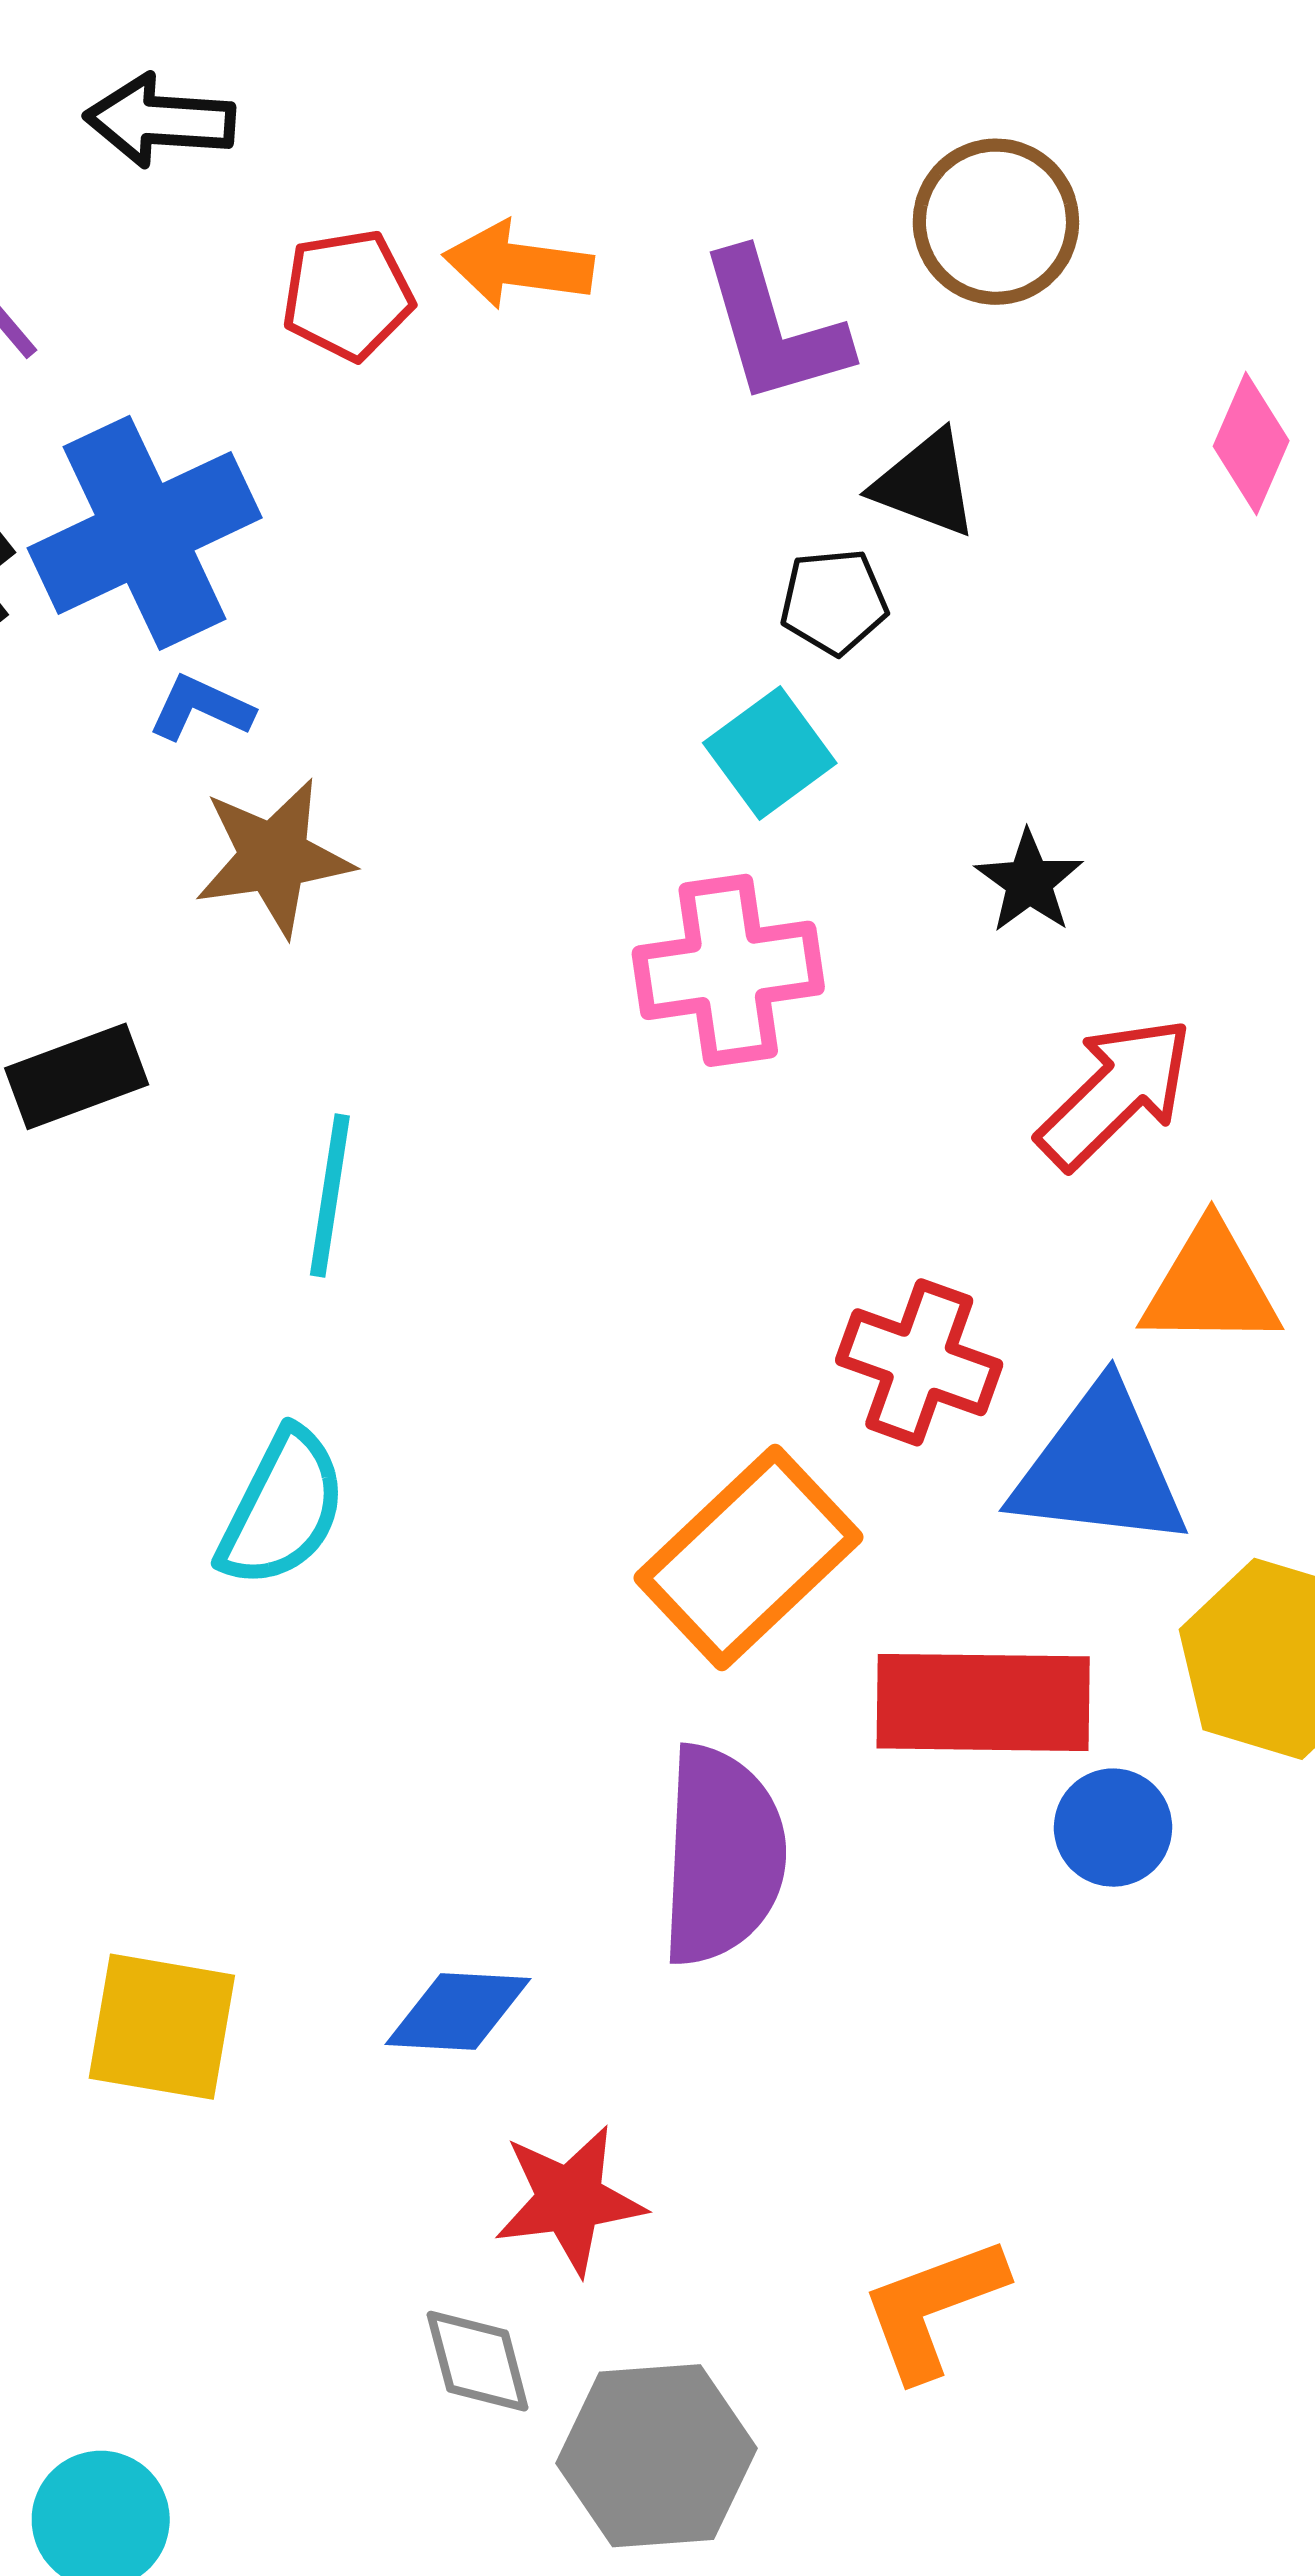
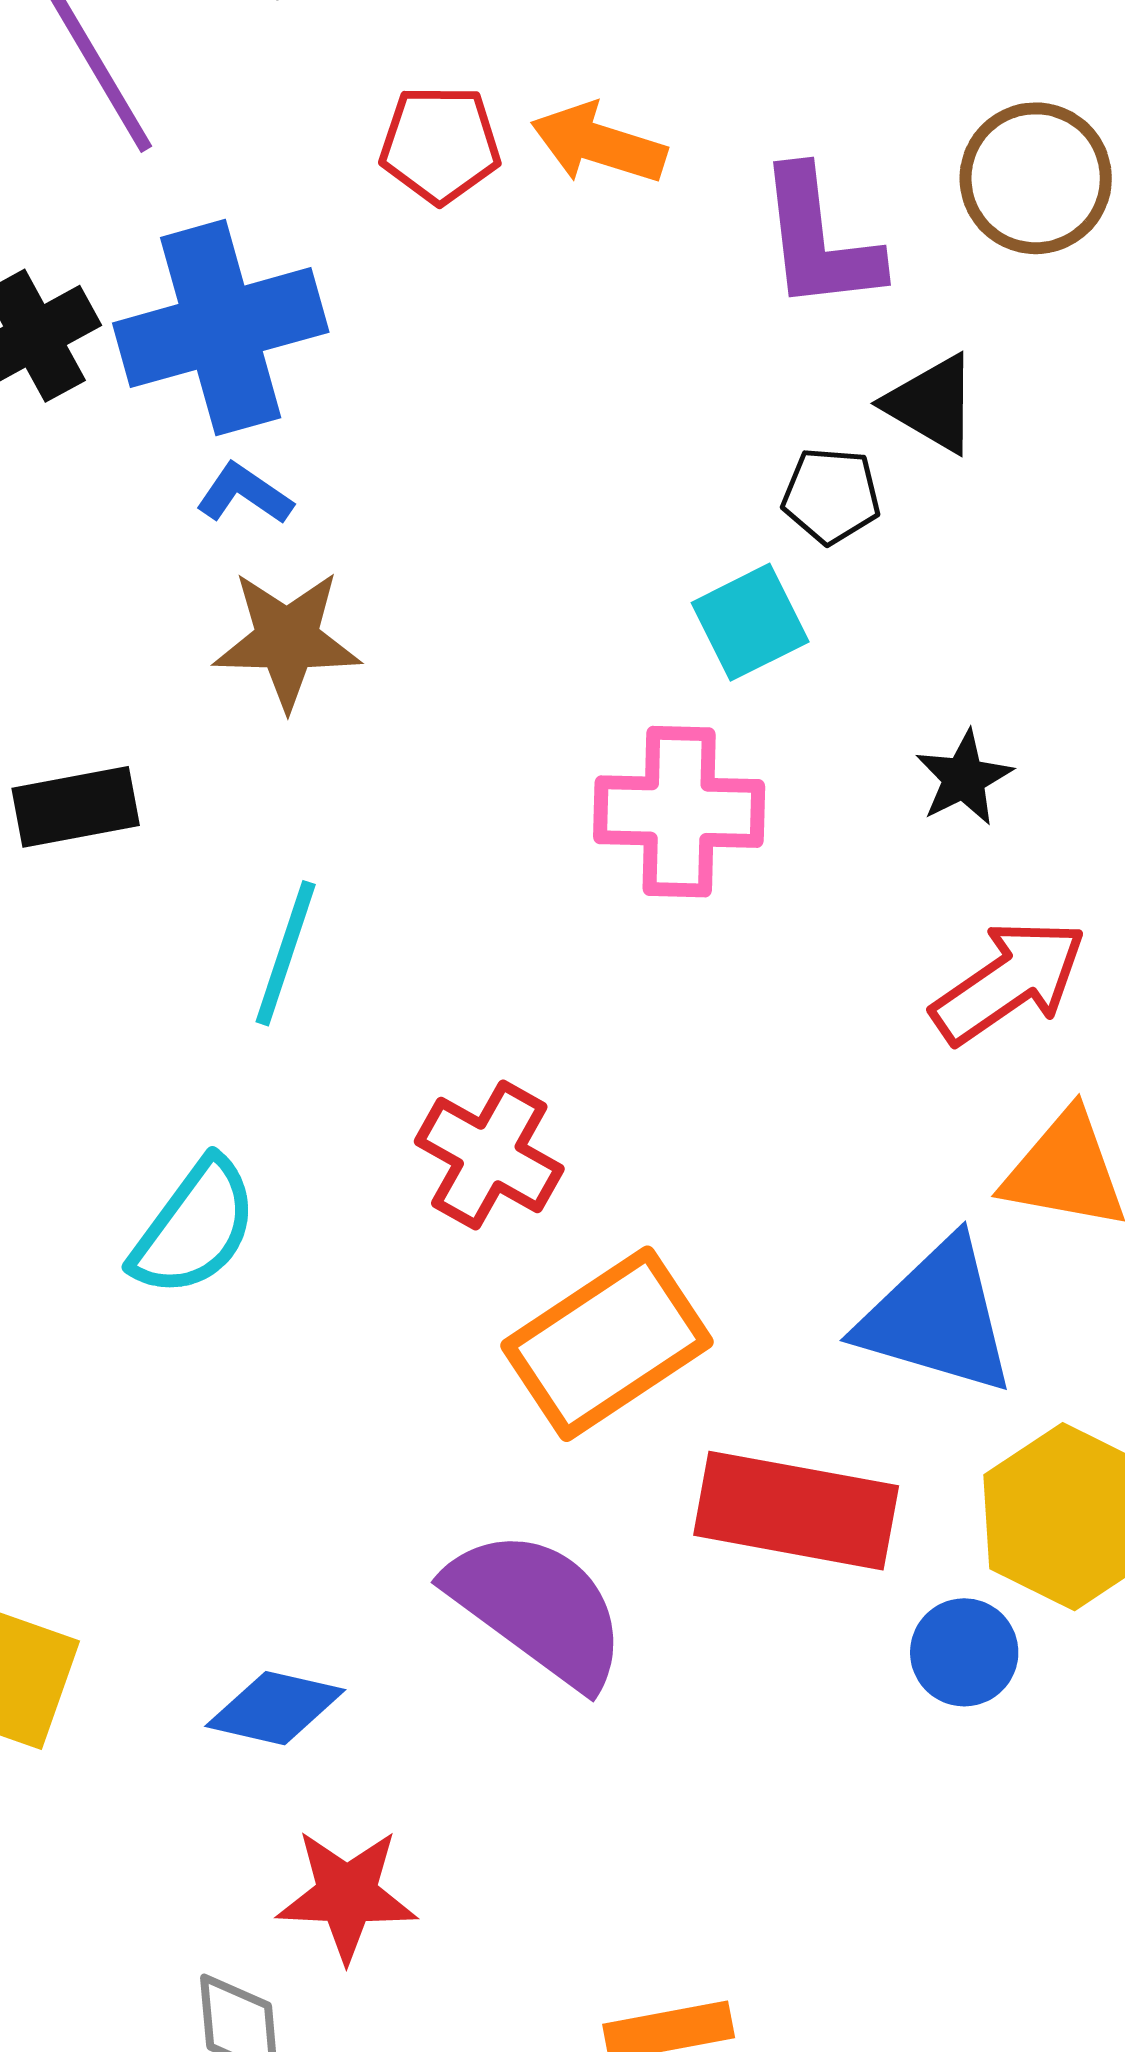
red cross: (919, 1362) -> (489, 1155), moved
blue circle: (1113, 1828) -> (964, 1652), moved
purple semicircle: (722, 1855) -> (537, 1608), turned -66

